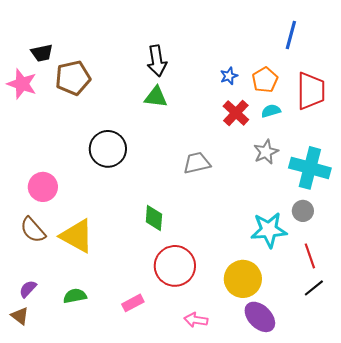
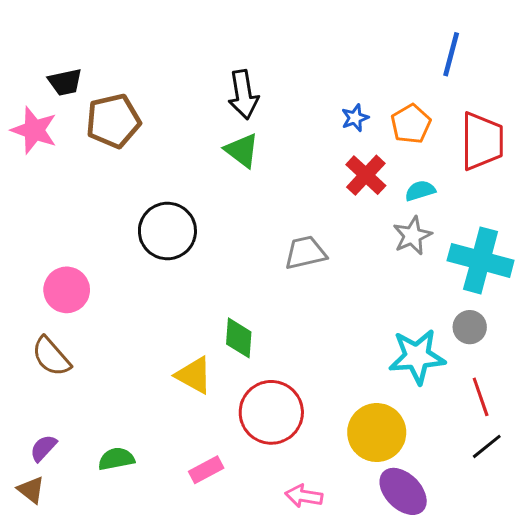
green triangle: (156, 97) -> (242, 150), turned 30
cyan semicircle: (271, 111) -> (420, 191), moved
yellow triangle: (77, 236) -> (194, 375), moved, size x0.7

